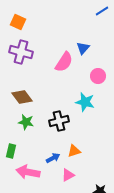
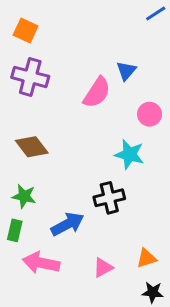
black cross: (59, 121) -> (109, 198), moved
green star: (26, 122) -> (24, 196), moved
orange triangle: (74, 151) -> (146, 258), moved
blue arrow: (53, 158) -> (67, 224), moved, size x1.5

